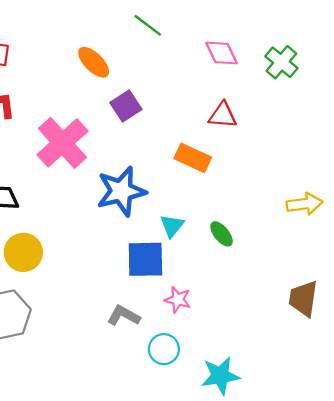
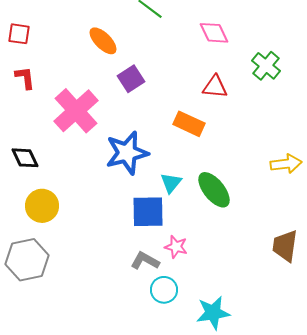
green cross: (281, 62) -> (266, 66), moved
green ellipse: (222, 234) -> (214, 190), size x1.6
gray L-shape: (124, 316) -> (145, 261), moved

